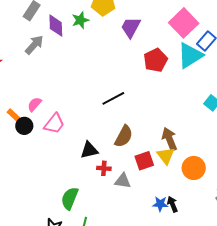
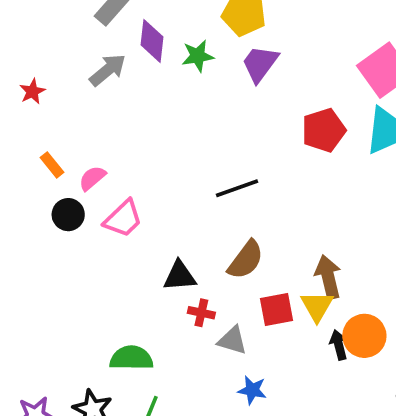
green star: (80, 20) -> (198, 56), moved
purple trapezoid: (131, 27) -> (260, 64), moved
orange rectangle: (14, 115) -> (52, 165), moved
green semicircle: (70, 198) -> (131, 358), turned 60
blue star: (160, 204) -> (252, 390), moved
black arrow: (172, 204) -> (339, 345), moved

